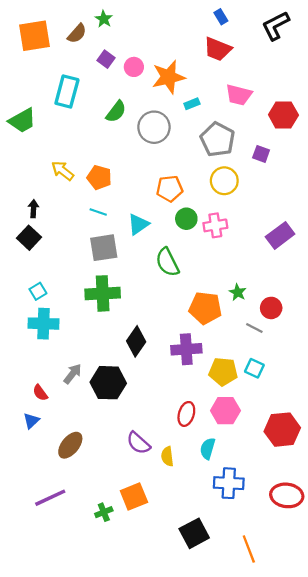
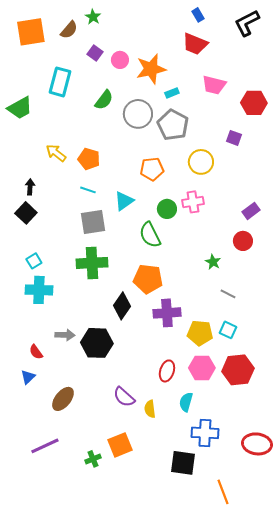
gray pentagon: (218, 139) -> (173, 125), moved
green circle: (186, 219) -> (167, 209), moved
purple rectangle: (280, 235) -> (251, 211), size x0.7
orange pentagon: (205, 308) -> (148, 279), moved
red circle: (271, 308) -> (243, 241), moved
gray arrow: (73, 374) -> (65, 335), turned 54
red hexagon: (282, 430) -> (238, 370), moved
black square: (194, 533) -> (183, 463), moved, turned 36

